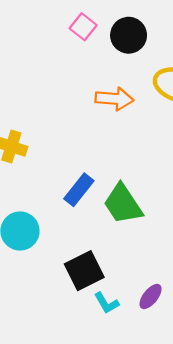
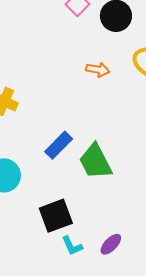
orange arrow: (114, 99) -> (98, 70), size x0.7

